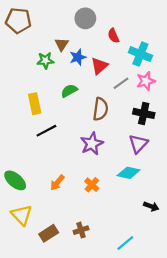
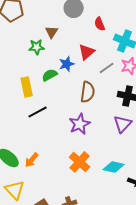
blue star: (78, 57) -> (67, 64), moved
green semicircle: (69, 91) -> (50, 75), moved
cyan diamond: (129, 173) -> (114, 167), moved
orange arrow: (57, 183) -> (32, 160), moved
orange cross: (92, 185) -> (80, 162), size x1.5

